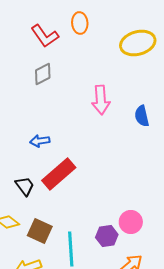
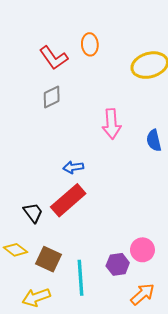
blue arrow: (40, 141) -> (73, 167), moved

